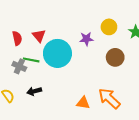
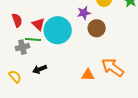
red triangle: (39, 36) -> (38, 24), moved
brown circle: (115, 57) -> (97, 28), moved
gray cross: (19, 66) -> (22, 47), turned -32

